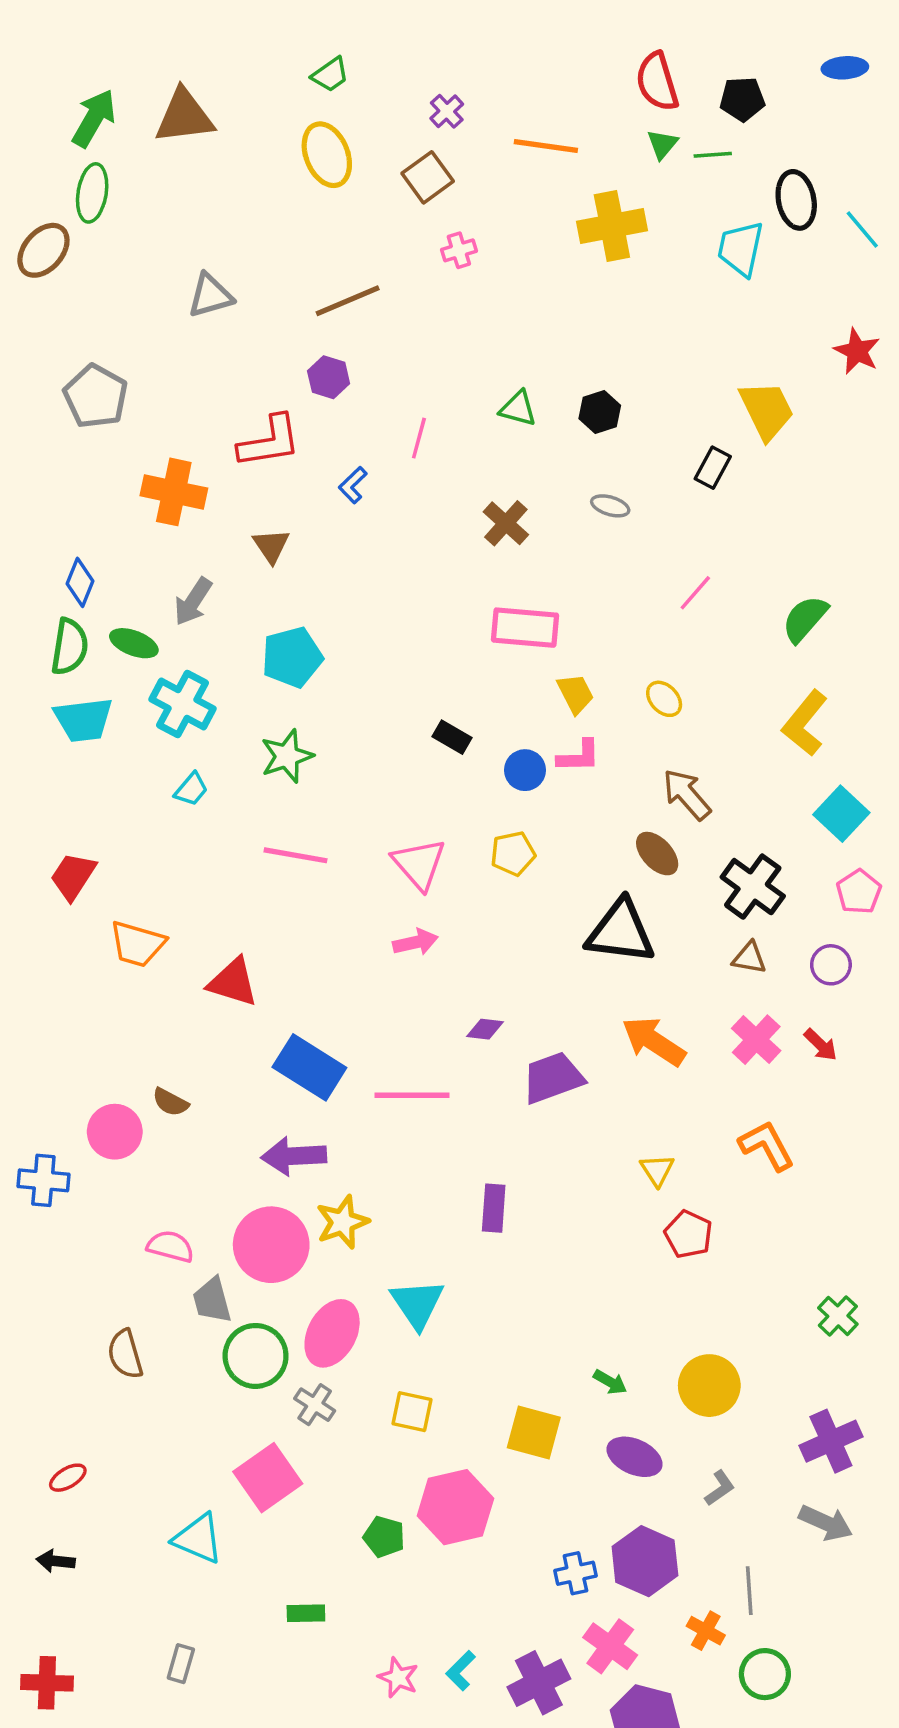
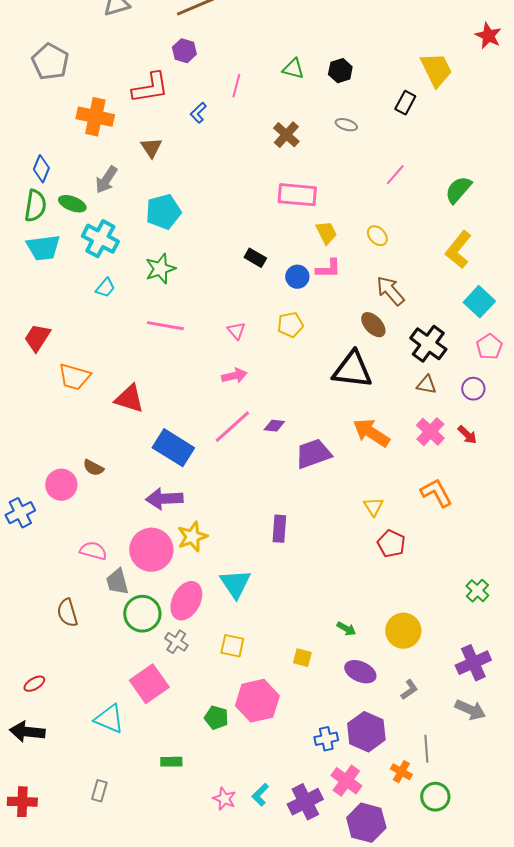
pink triangle: (419, 864) -> (236, 331), size x0.6
pink line: (412, 1095) -> (232, 427), moved, turned -42
blue cross: (43, 1180) -> (20, 513), turned -32
yellow square: (534, 1432) -> (302, 658), size x0.6
black arrow: (56, 1561) -> (27, 732), size x1.6

